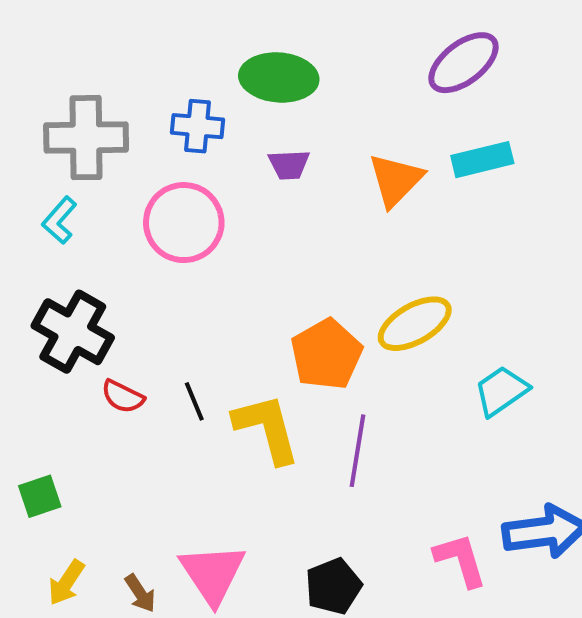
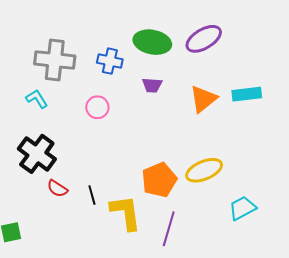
purple ellipse: (463, 63) -> (204, 39), moved
cyan L-shape: (59, 220) -> (37, 99), turned 100
pink circle: (184, 223) -> (97, 107), size x0.6

